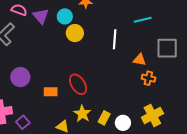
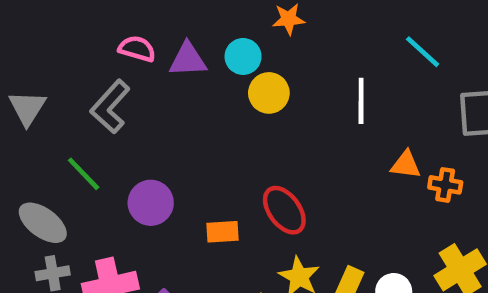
purple triangle: (41, 16) -> (188, 60), turned -48
cyan line: (143, 20) -> (423, 52), turned 60
orange triangle: (139, 60) -> (406, 165), moved

